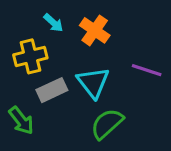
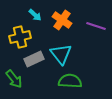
purple line: (147, 70) -> (96, 26), moved
green semicircle: (107, 124) -> (70, 81), turned 45

